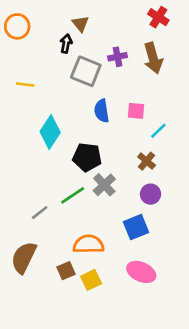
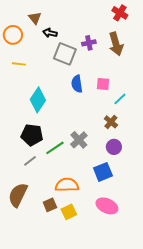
brown triangle: (81, 24) -> (35, 18), moved
orange circle: (17, 26) -> (13, 35), moved
black arrow: (66, 44) -> (50, 33), turned -88
black pentagon: (87, 157) -> (32, 135), moved

